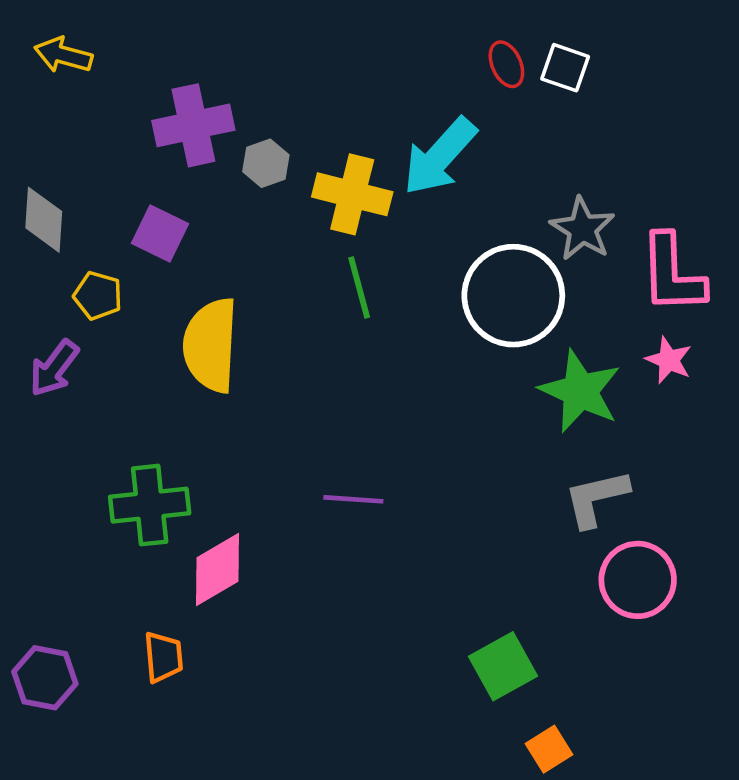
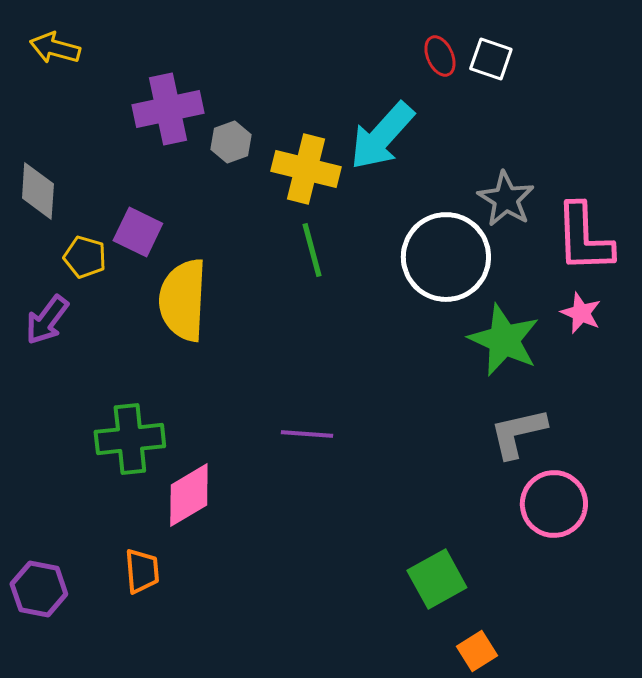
purple square: (160, 233) -> (138, 232), moved

